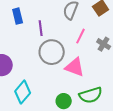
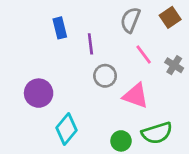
pink line: (81, 36) -> (144, 55), turned -63
gray circle: (52, 52) -> (105, 76), size x0.7

